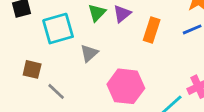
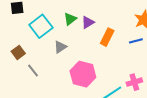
cyan square: (58, 29) -> (41, 26), turned -30
brown square: (32, 69) -> (18, 52), turned 32

